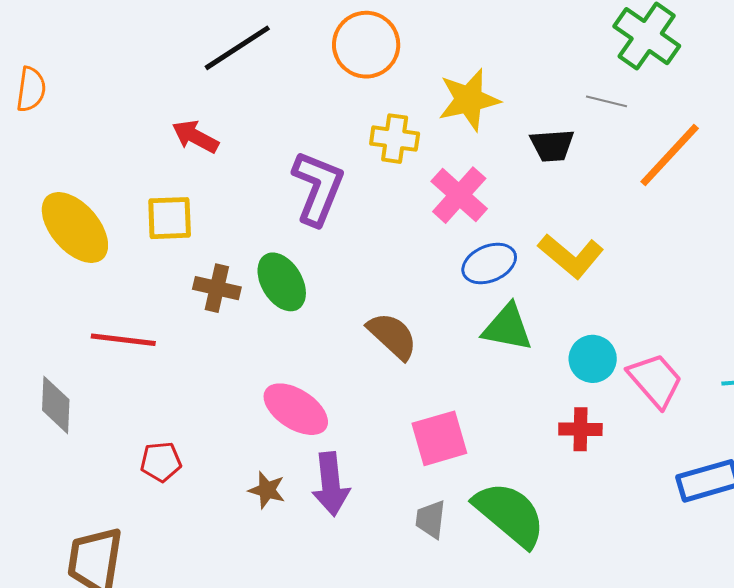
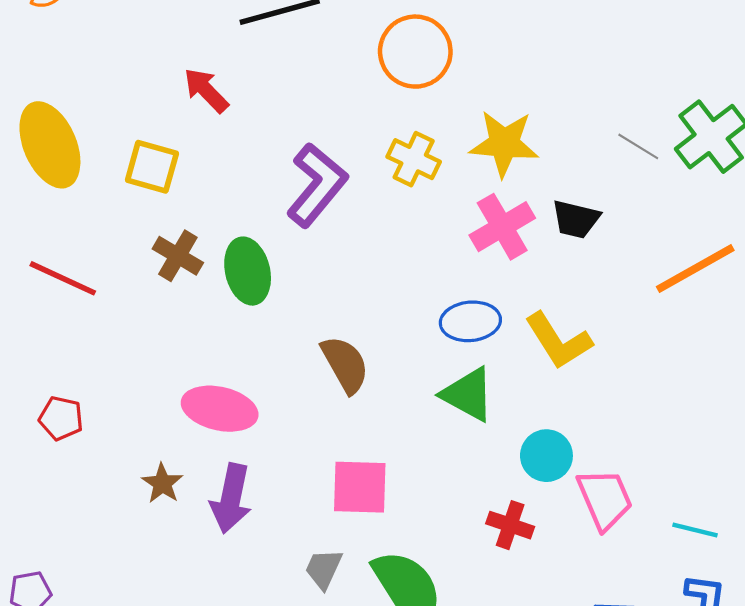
gray line: (606, 101) -> (638, 146), moved
pink cross: (459, 195) -> (502, 227), moved
pink ellipse: (296, 409) -> (220, 409), turned -38

